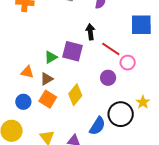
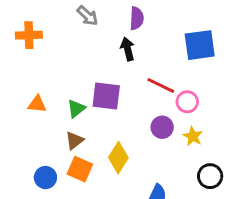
black arrow: (90, 32) -> (128, 49), moved
orange triangle: (27, 72) -> (37, 104), moved
yellow star: (143, 102) -> (193, 136), moved
black circle: (121, 114) -> (210, 176), moved, size x0.7

